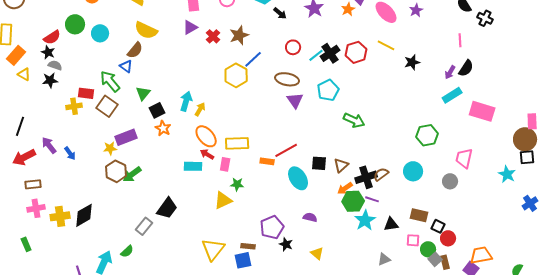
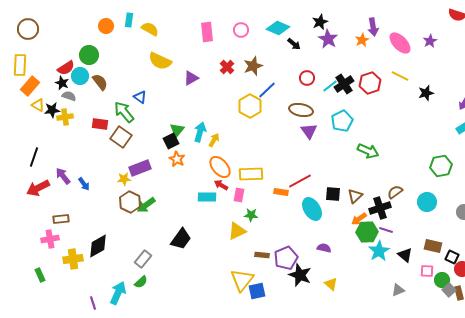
purple triangle: (190, 27) -> (191, 78), moved
cyan circle: (100, 33) -> (80, 76), moved
brown semicircle: (135, 50) -> (100, 82), moved, turned -78
black star: (50, 80) -> (52, 110), moved
green triangle: (143, 93) -> (177, 130), moved
yellow cross: (74, 106) -> (65, 117), moved
brown semicircle: (381, 174) -> (395, 192), moved
brown rectangle: (33, 184) -> (61, 219), moved
yellow cross: (60, 216) -> (73, 259), moved
black triangle: (391, 224) -> (405, 255), turned 49
gray rectangle: (144, 226) -> (143, 259), moved
black star: (286, 244) -> (300, 275), size x1.6
brown rectangle: (248, 246) -> (262, 255), moved
yellow triangle: (213, 249) -> (242, 280), moved

